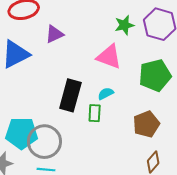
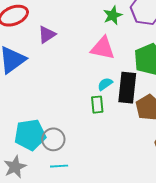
black rectangle: (70, 95) -> (127, 88), moved
gray circle: (44, 142) -> (53, 139), size x0.7

